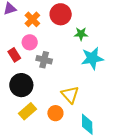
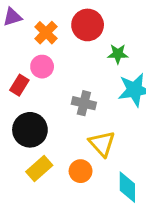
red rectangle: (14, 55) -> (19, 85), turned 64
gray cross: (44, 60) -> (84, 103), moved

